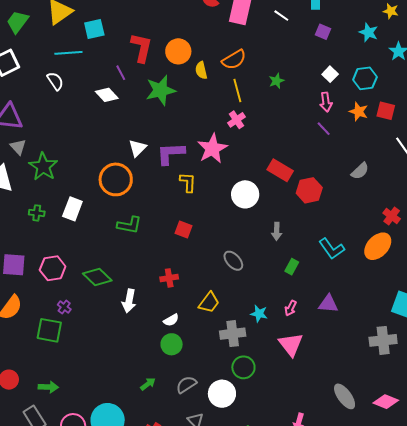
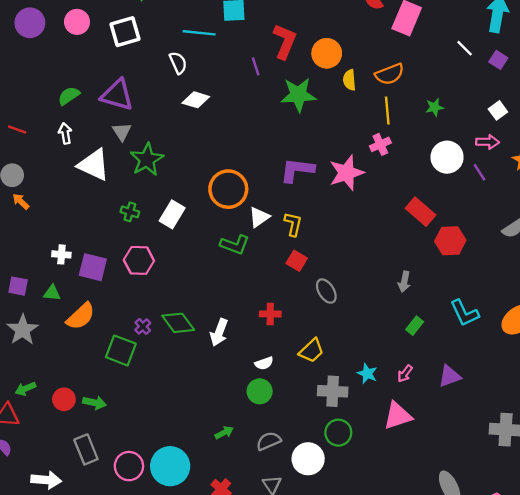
white line: (281, 16) -> (465, 48), moved
white diamond: (107, 95) -> (196, 100), moved, turned -40
pink arrow: (326, 102) -> (488, 142), turned -90
white triangle: (138, 148) -> (259, 217), moved
yellow L-shape: (188, 182) -> (293, 224), moved
white circle: (245, 194) -> (447, 157), moved
gray ellipse: (233, 261) -> (326, 291), moved
pink hexagon: (53, 268) -> (139, 260), moved
green diamond: (97, 277) -> (178, 323), moved
purple triangle: (328, 304) -> (450, 376), turned -35
pink triangle: (291, 344) -> (398, 416), turned 40
green arrow: (48, 387) -> (94, 403), moved

